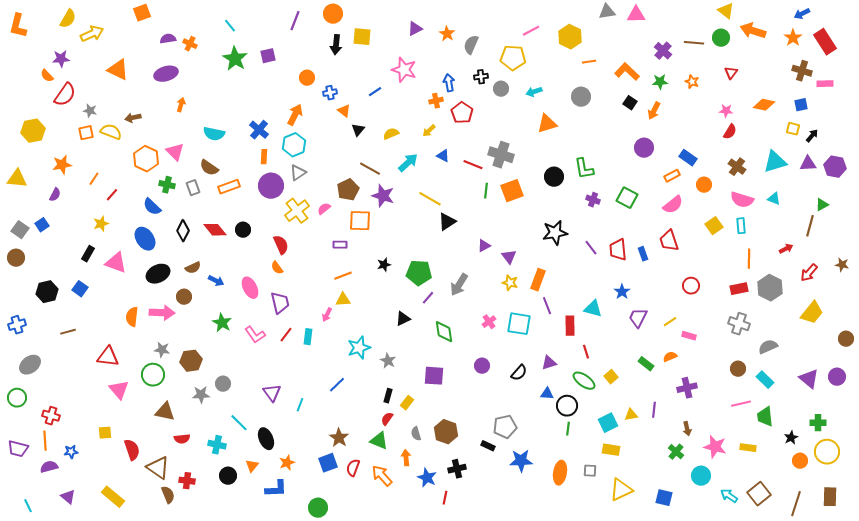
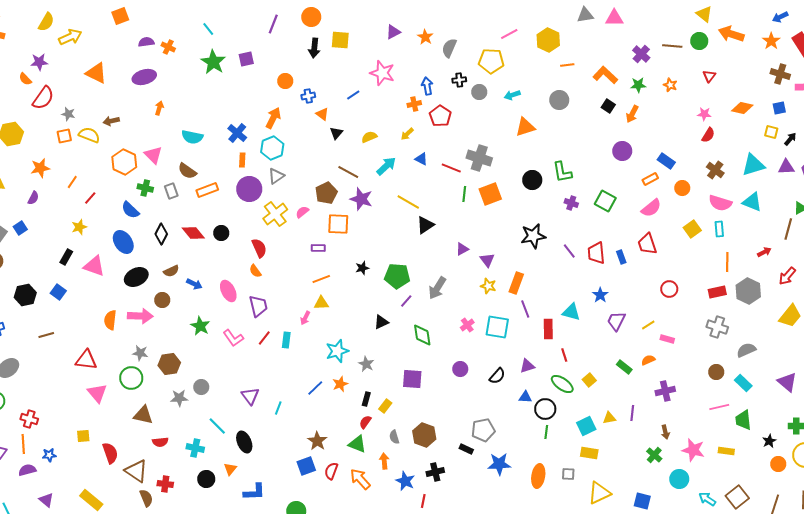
cyan triangle: (774, 199) -> (752, 202), size x1.5
orange star: (287, 463) -> (340, 384), moved

